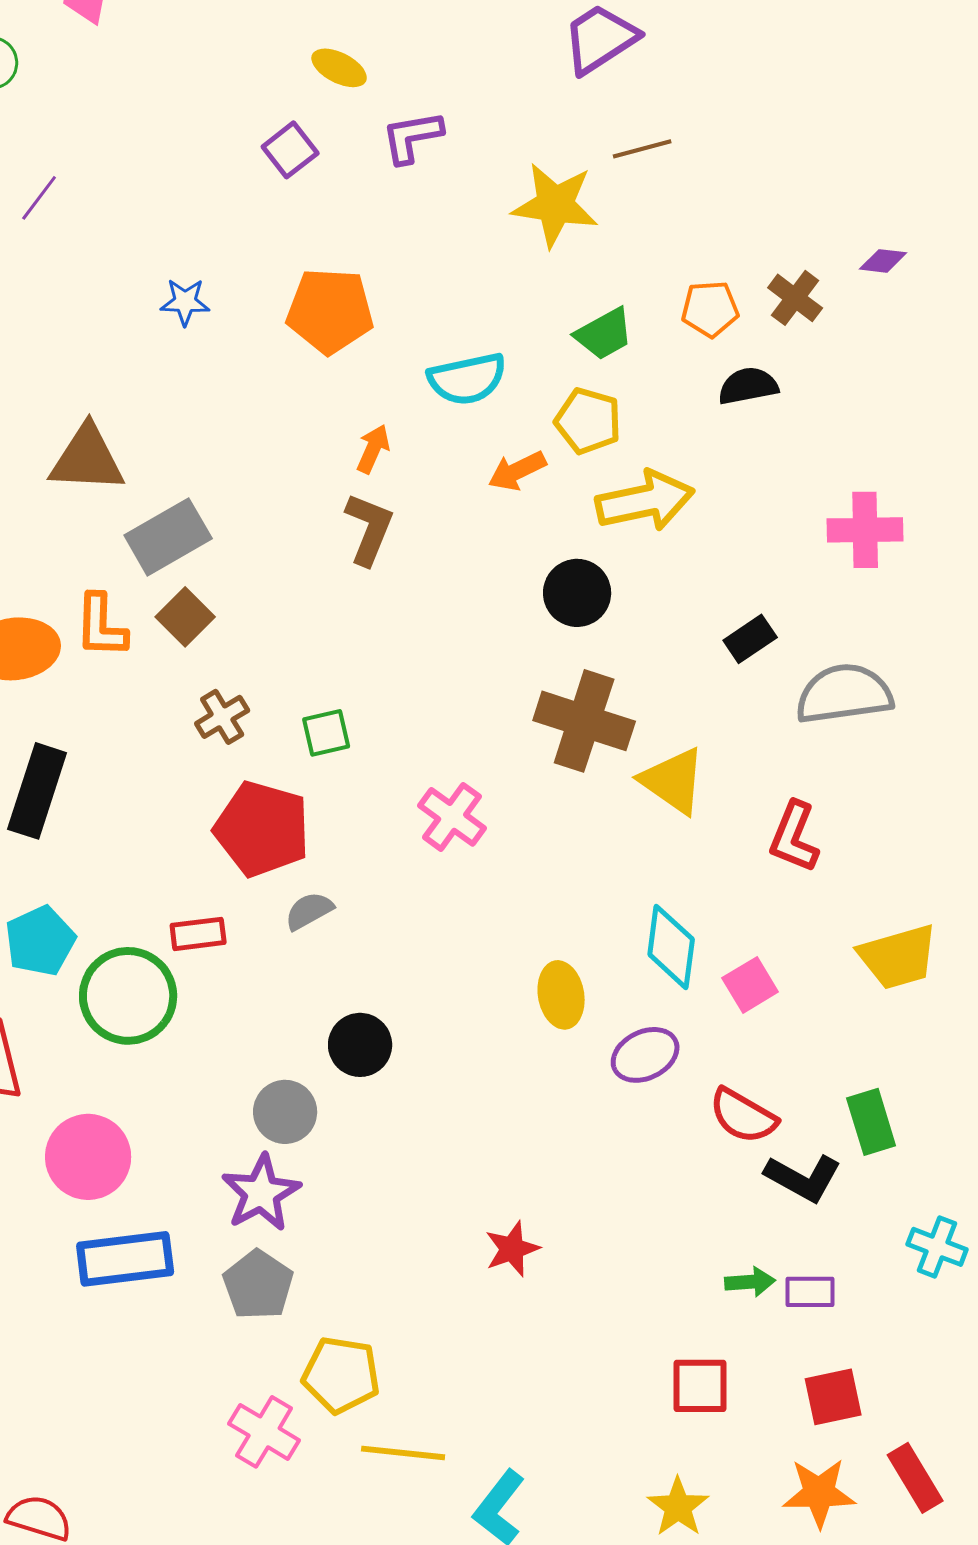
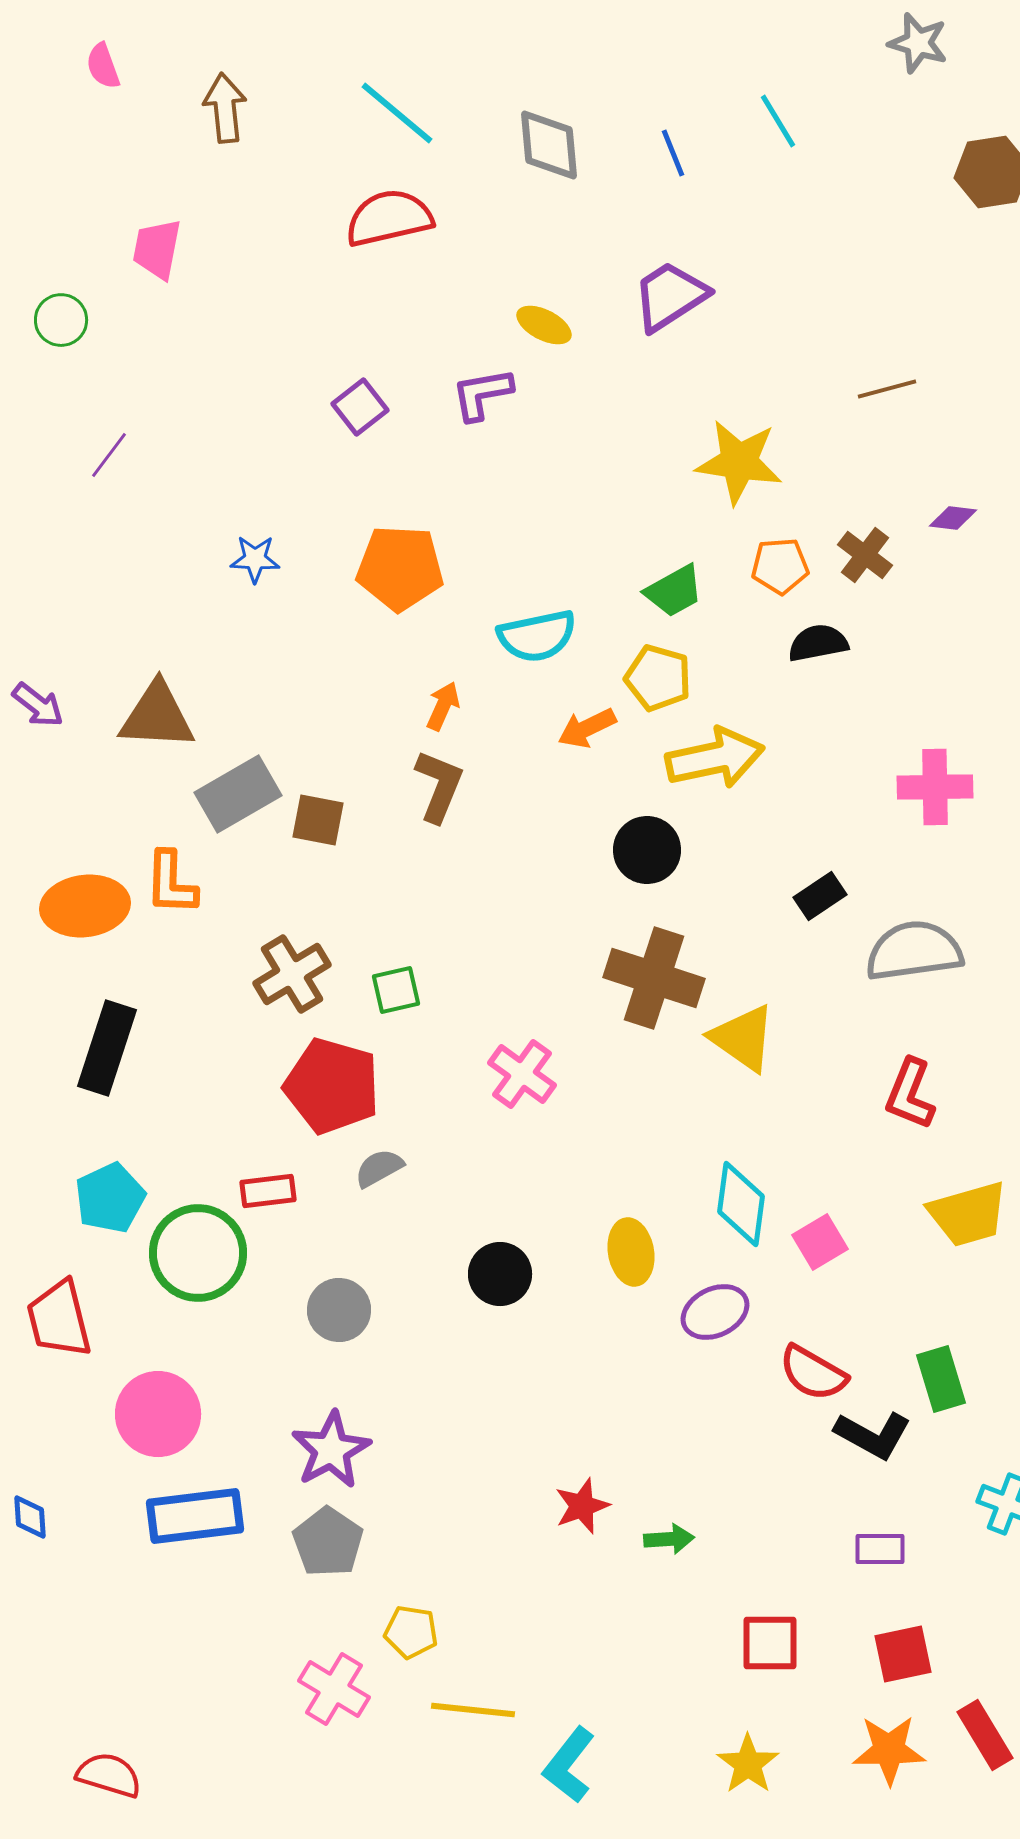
yellow ellipse: (339, 68) -> (544, 325), moved
brown line: (642, 149) -> (887, 389), moved
yellow star: (555, 205) -> (739, 462), moved
brown square: (185, 617) -> (318, 820), moved, turned -34
brown cross: (222, 717) -> (292, 974), size x1.4
red L-shape: (794, 837) -> (910, 1094), moved
black circle: (360, 1045) -> (500, 1274), moved
gray circle: (285, 1112) -> (339, 1310), moved
green arrow: (750, 1282) -> (669, 1539), moved
yellow pentagon: (341, 1375) -> (411, 1632), size x0.7

